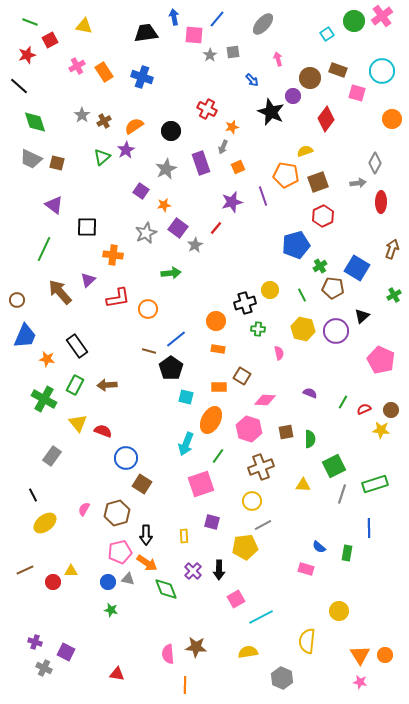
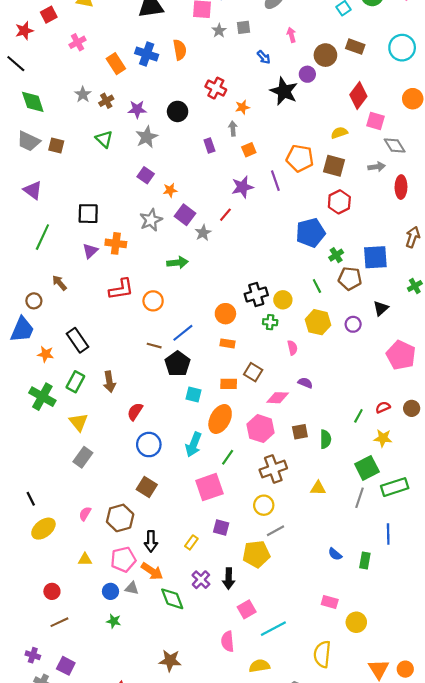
orange rectangle: (104, 72) -> (116, 64), moved
pink square: (357, 93) -> (375, 121), moved
red diamond: (326, 119) -> (358, 96), moved
orange semicircle: (134, 126) -> (180, 50), moved, turned 114
gray arrow: (223, 147) -> (233, 128), turned 152
purple star: (126, 150) -> (137, 109), moved, turned 30
yellow semicircle: (305, 151) -> (339, 133), moved
green triangle: (102, 157) -> (104, 139), turned -36
purple rectangle: (201, 163) -> (209, 146), size x0.6
gray diamond: (375, 163) -> (395, 146), turned -60
gray star: (166, 169) -> (147, 137), moved
brown square: (318, 182) -> (334, 166), turned 35
purple triangle: (54, 205) -> (33, 190), moved
blue square: (357, 268) -> (375, 257), turned -35
purple triangle: (88, 280) -> (90, 251), moved
yellow circle: (270, 290) -> (283, 300), moved
brown arrow: (60, 292) -> (59, 283), size x0.6
brown circle: (17, 300) -> (34, 301), moved
purple circle: (336, 331) -> (353, 324), size x0.6
brown arrow: (107, 385) -> (109, 382), turned -96
purple semicircle: (310, 393) -> (305, 383), moved
green line: (343, 402) -> (358, 416), moved
yellow star: (381, 430) -> (383, 438), moved
red semicircle: (103, 431) -> (135, 412), moved, turned -78
gray rectangle: (52, 456) -> (83, 457), moved
blue circle: (126, 458) -> (149, 445), moved
green square: (334, 466) -> (367, 468), moved
yellow rectangle: (184, 536) -> (191, 542), turned 40
pink rectangle: (306, 569) -> (330, 602), moved
brown line: (25, 570) -> (59, 622), moved
yellow triangle: (71, 571) -> (85, 559), moved
brown star: (196, 647) -> (170, 661), moved
pink semicircle: (168, 654) -> (228, 641), moved

